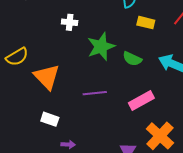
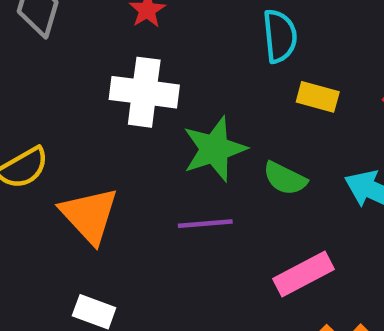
white cross: (70, 22) -> (144, 92), size x1.8
purple line: (95, 93) -> (205, 224), moved

